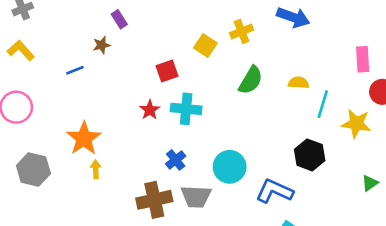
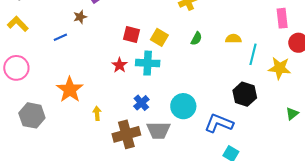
yellow square: (205, 45) -> (159, 37), moved
red square: (167, 71) -> (132, 34), turned 36
green semicircle: (251, 80) -> (196, 39), size x0.6
yellow arrow: (96, 169) -> (97, 113), moved

